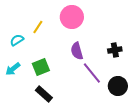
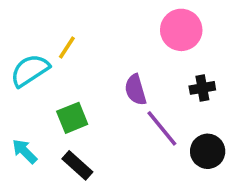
pink circle: (72, 17) -> (181, 30), moved
cyan semicircle: (17, 40) -> (30, 70), size x1.6
cyan arrow: (13, 69) -> (25, 151), moved, turned 84

